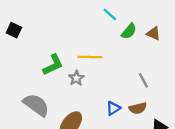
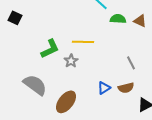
green semicircle: (129, 31) -> (118, 19), turned -126

